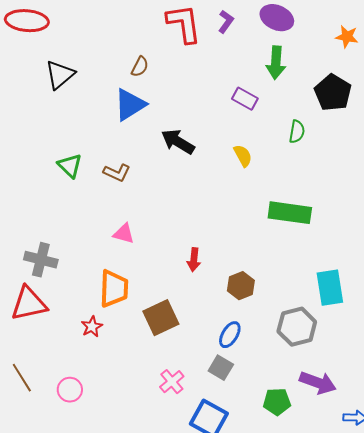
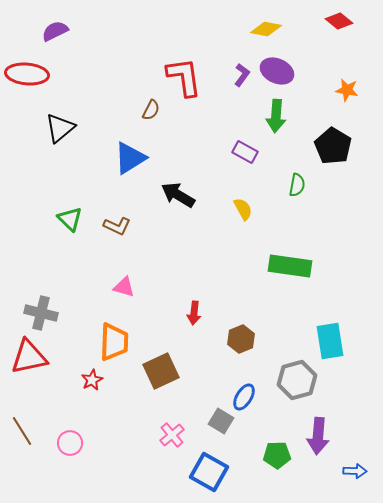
purple L-shape: (226, 22) -> (242, 75), moved
brown semicircle: (140, 67) -> (151, 110), moved
blue ellipse: (230, 335) -> (244, 397), moved
purple arrow: (318, 383) -> (318, 436), turned 75

